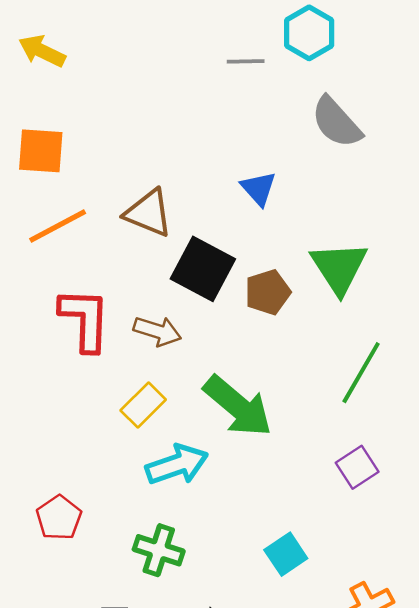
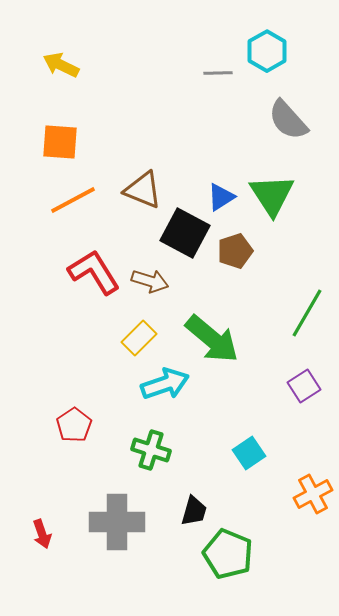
blue triangle: (259, 188) -> (221, 197), moved, turned 40
green triangle: (339, 268) -> (272, 195), moved
red L-shape: (85, 319) -> (94, 272), turned -34

